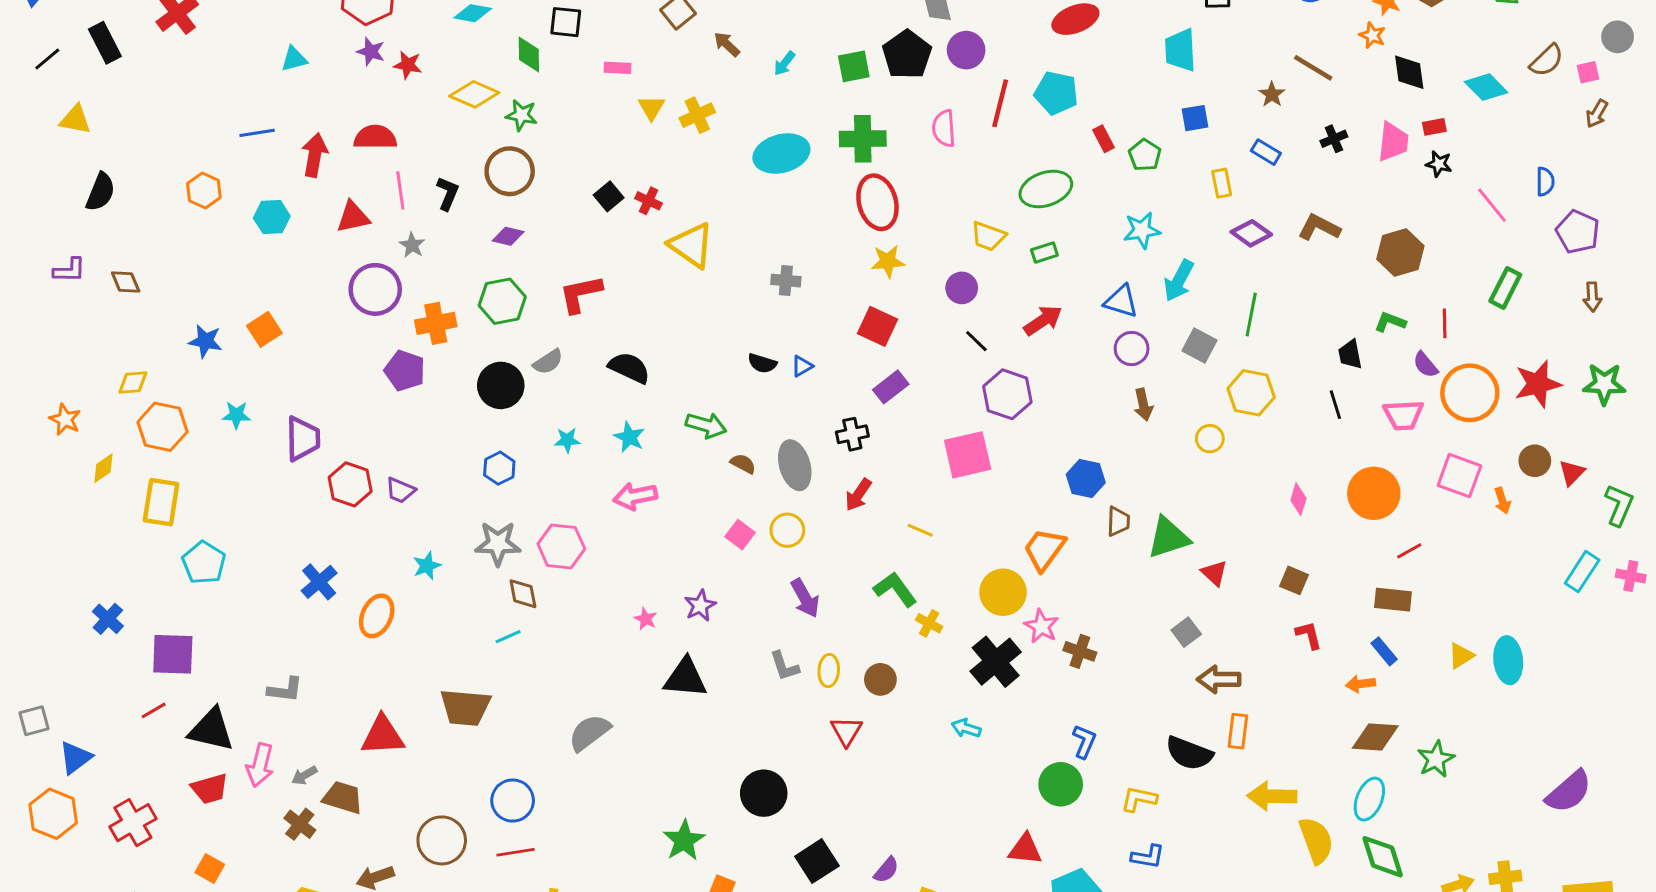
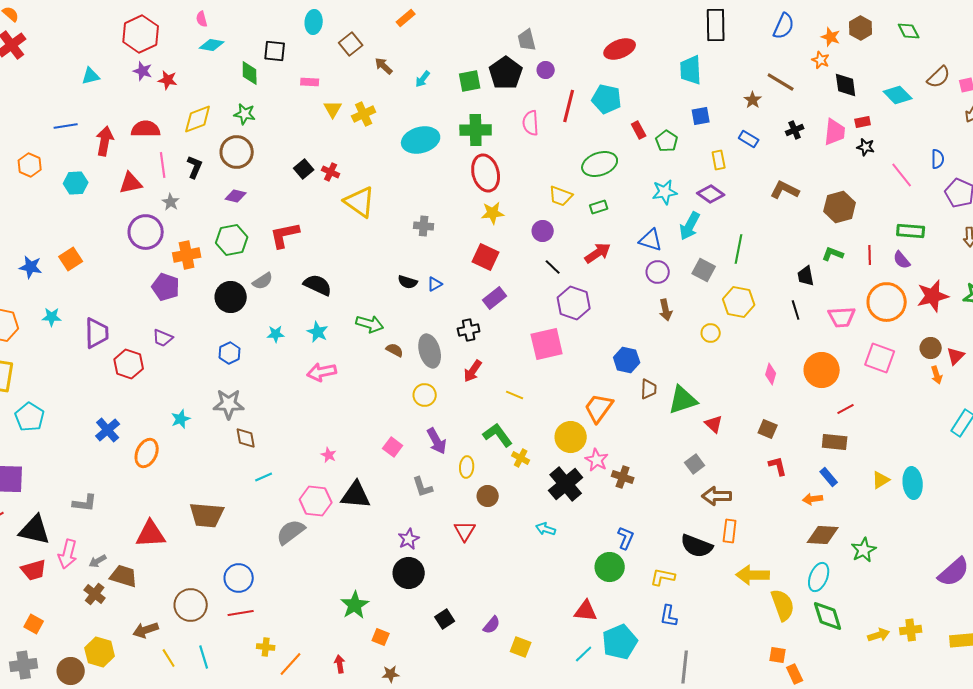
purple circle: (966, 50) -> (546, 70), size x0.7
yellow diamond: (474, 94) -> (198, 119), moved, turned -44
purple diamond: (1251, 233) -> (711, 194), moved
green rectangle: (1505, 288) -> (911, 231), turned 68
purple semicircle: (1425, 365) -> (902, 260), moved
purple trapezoid: (400, 490) -> (163, 338), moved
orange arrow: (1502, 501) -> (937, 375), moved
pink square: (740, 535) -> (393, 447), moved
pink hexagon: (561, 546) -> (316, 501), moved
purple star: (700, 606) -> (409, 539), moved
cyan line: (508, 637) -> (264, 477), moved
yellow ellipse: (829, 671) -> (467, 467), moved
blue L-shape: (1148, 857) -> (669, 616), turned 90
black square: (817, 861) -> (445, 619), size x0.7

